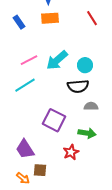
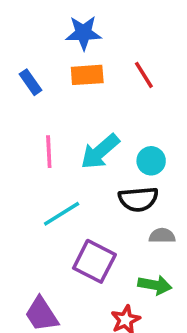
red line: (92, 18) -> (144, 75), moved
pink line: (29, 60) -> (49, 152), turned -66
cyan line: (25, 85) -> (62, 214), moved

